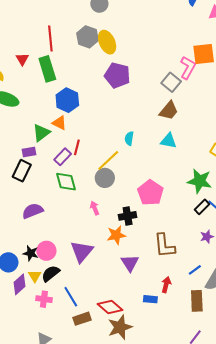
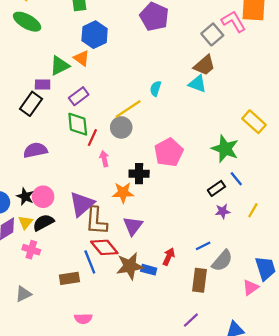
pink L-shape: (188, 68) -> (233, 21), turned -70
cyan triangle: (169, 141) -> (197, 84), moved
red line: (77, 147) -> (92, 138), moved
black rectangle: (202, 207) -> (216, 188), moved
brown L-shape: (164, 246) -> (96, 221), moved
blue line: (71, 297) -> (90, 262), moved
red diamond: (110, 307) -> (104, 247), moved
brown star: (120, 327) -> (130, 266), moved

